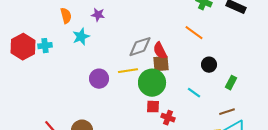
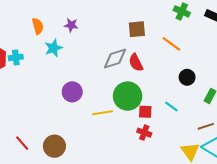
brown square: (161, 64) -> (137, 29), moved
yellow line: (128, 71) -> (102, 113), moved
red square: (153, 107) -> (145, 112), moved

